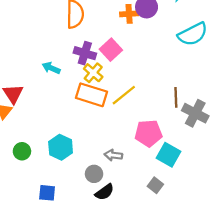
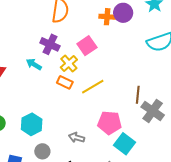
purple cross: (85, 53) -> (50, 44), moved
cyan arrow: (51, 68) -> (34, 64), moved
orange rectangle: (92, 95) -> (65, 82), size x0.6
gray circle: (94, 174) -> (42, 151), moved

